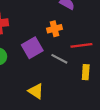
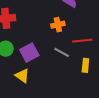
purple square: (32, 48) -> (29, 53), moved
yellow triangle: (36, 91) -> (22, 76), moved

